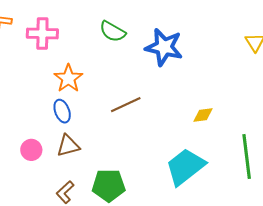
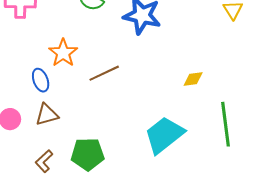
orange star: (68, 78) -> (63, 53), moved
yellow diamond: (203, 115) -> (193, 79), moved

